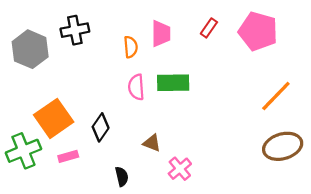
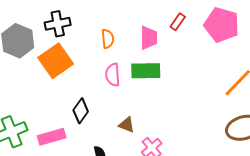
pink trapezoid: (161, 34) -> (149, 38), moved
orange square: (54, 118) -> (56, 61), moved
pink rectangle: (68, 156) -> (52, 137), size x1.5

